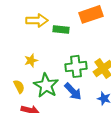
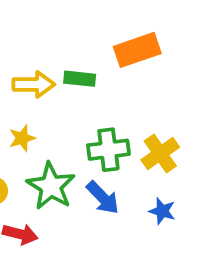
yellow arrow: (37, 20) -> (34, 84), moved

